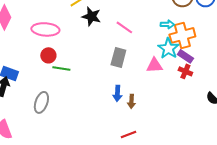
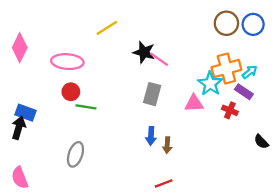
black star: (91, 16) -> (144, 52), moved
cyan arrow: (167, 24) -> (250, 72), moved, turned -40
purple rectangle: (185, 56) -> (244, 92), moved
gray ellipse: (41, 102) -> (75, 154), moved

